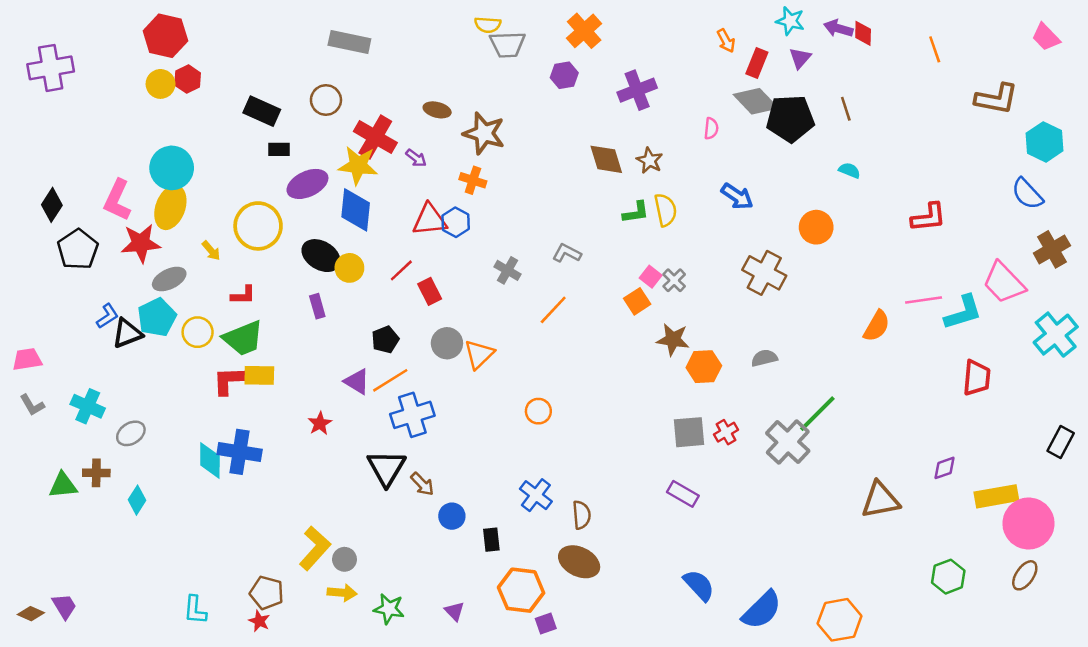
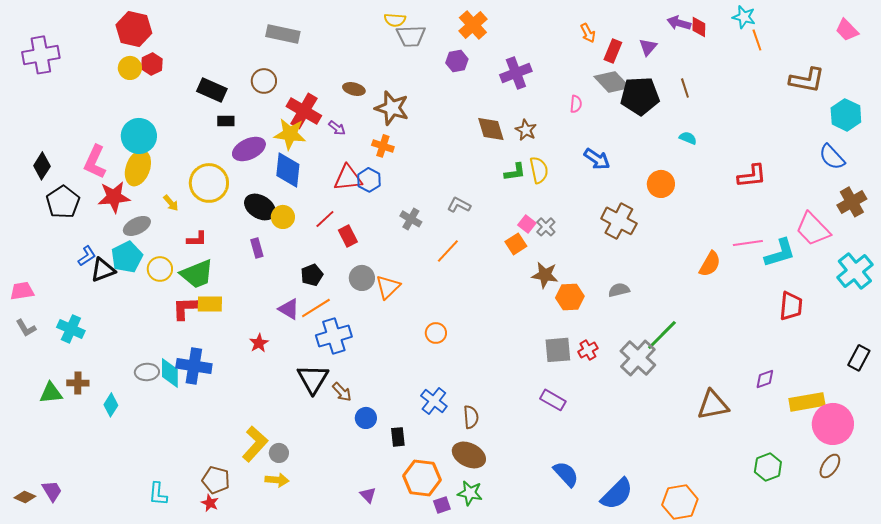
cyan star: (790, 21) -> (744, 17), moved
gray ellipse: (131, 433) -> (147, 372), moved, turned 30
green star: (389, 609) -> (470, 493), moved

